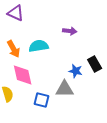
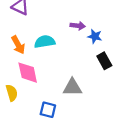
blue star: (76, 71) -> (95, 36), moved
blue square: (42, 100) -> (48, 110), moved

